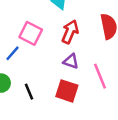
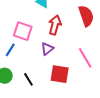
purple triangle: (71, 61) -> (47, 49), moved, turned -48

